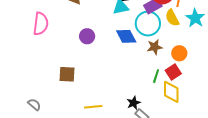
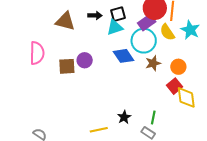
brown square: (67, 74) -> (67, 66), moved
green line: (156, 76) -> (153, 117), moved
yellow diamond: (171, 92) -> (186, 97), moved
black star: (134, 103) -> (124, 117), moved

